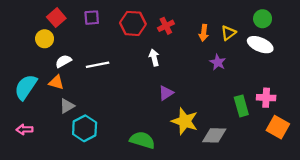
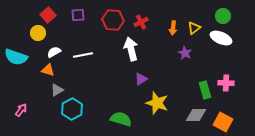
white arrow: (154, 58) -> (131, 49), size x1.6
cyan semicircle: (26, 87) -> (16, 57), moved, turned -105
orange square: (278, 127) -> (223, 122), moved
pink arrow: (25, 129) -> (21, 110), turned 128
gray diamond: (214, 135) -> (196, 115), moved

